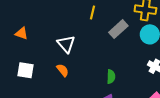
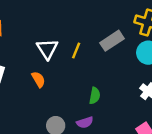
yellow line: (93, 12) -> (76, 51), moved

